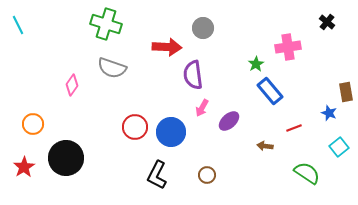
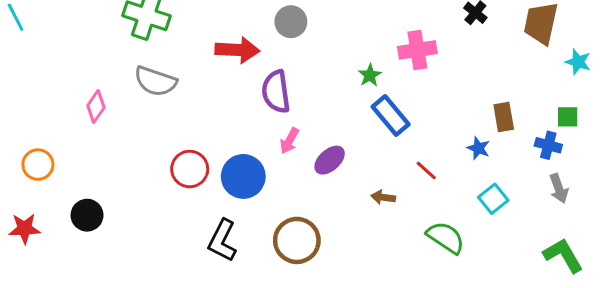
red line: (294, 128) -> (426, 171), turned 63
black circle: (66, 158) -> (87, 215), size x0.6
red star: (24, 167) -> (25, 229), turned 30
brown circle: (207, 175) -> (297, 240), size x1.8

